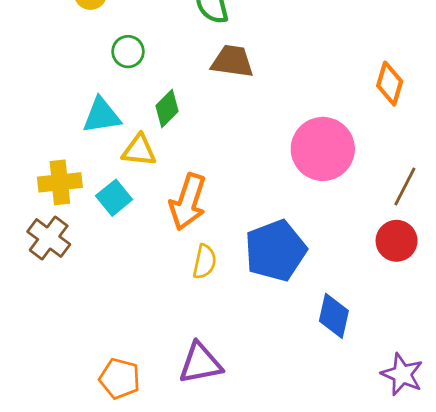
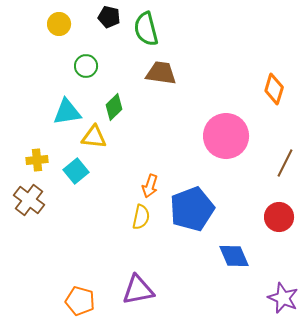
yellow cross: (60, 182) -> (37, 160), size x0.7
orange arrow: (188, 202) -> (150, 186), moved, size x0.6
red circle: (397, 241) -> (279, 217), moved
blue diamond: (334, 316) -> (234, 256), turned -36

